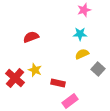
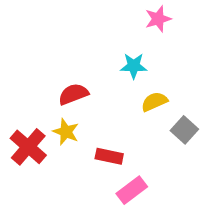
cyan star: (80, 34) -> (134, 66), moved
red semicircle: (31, 37) -> (73, 94), moved

